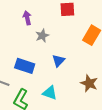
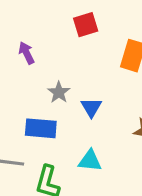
gray star: (42, 36) -> (59, 92), moved

